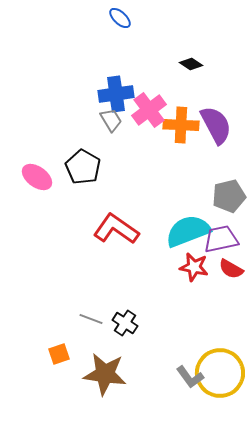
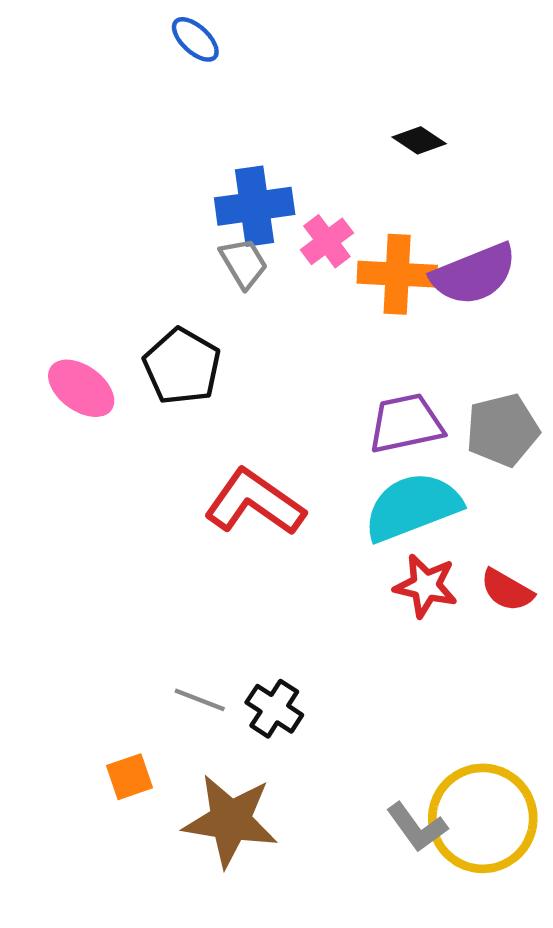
blue ellipse: (120, 18) -> (195, 39), moved
pink cross: (149, 110) -> (327, 241), size x0.7
purple semicircle: (216, 125) -> (474, 274), turned 96
purple trapezoid: (221, 239) -> (406, 423), moved

